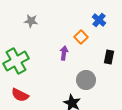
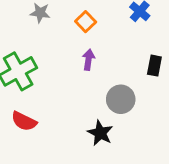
orange square: (81, 37) -> (86, 22), moved

